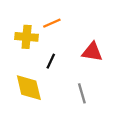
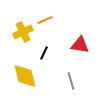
yellow cross: (27, 37) -> (23, 32), turned -30

